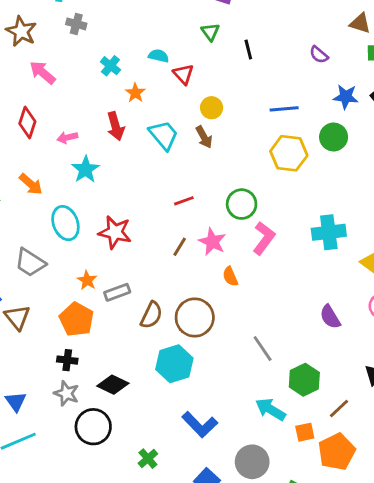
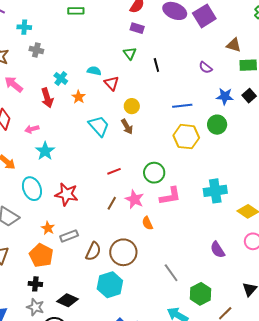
red arrow: (116, 126) -> (47, 98), moved
pink L-shape: (264, 238) -> (170, 196), turned 45

